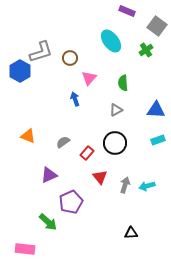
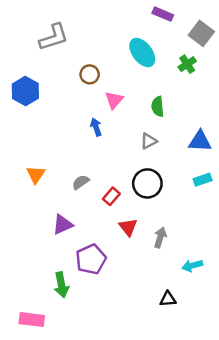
gray L-shape: (41, 52) -> (54, 37), moved
orange triangle: (28, 136) -> (36, 174), turned 42
cyan arrow: (147, 186) -> (192, 266), moved
green arrow: (48, 222) -> (61, 285), turned 36

